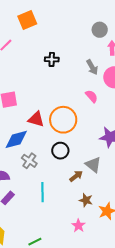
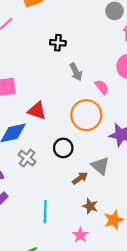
gray arrow: (92, 67) -> (76, 72), moved
orange circle: (63, 120) -> (86, 115), moved
cyan line: (42, 192) -> (45, 212), moved

